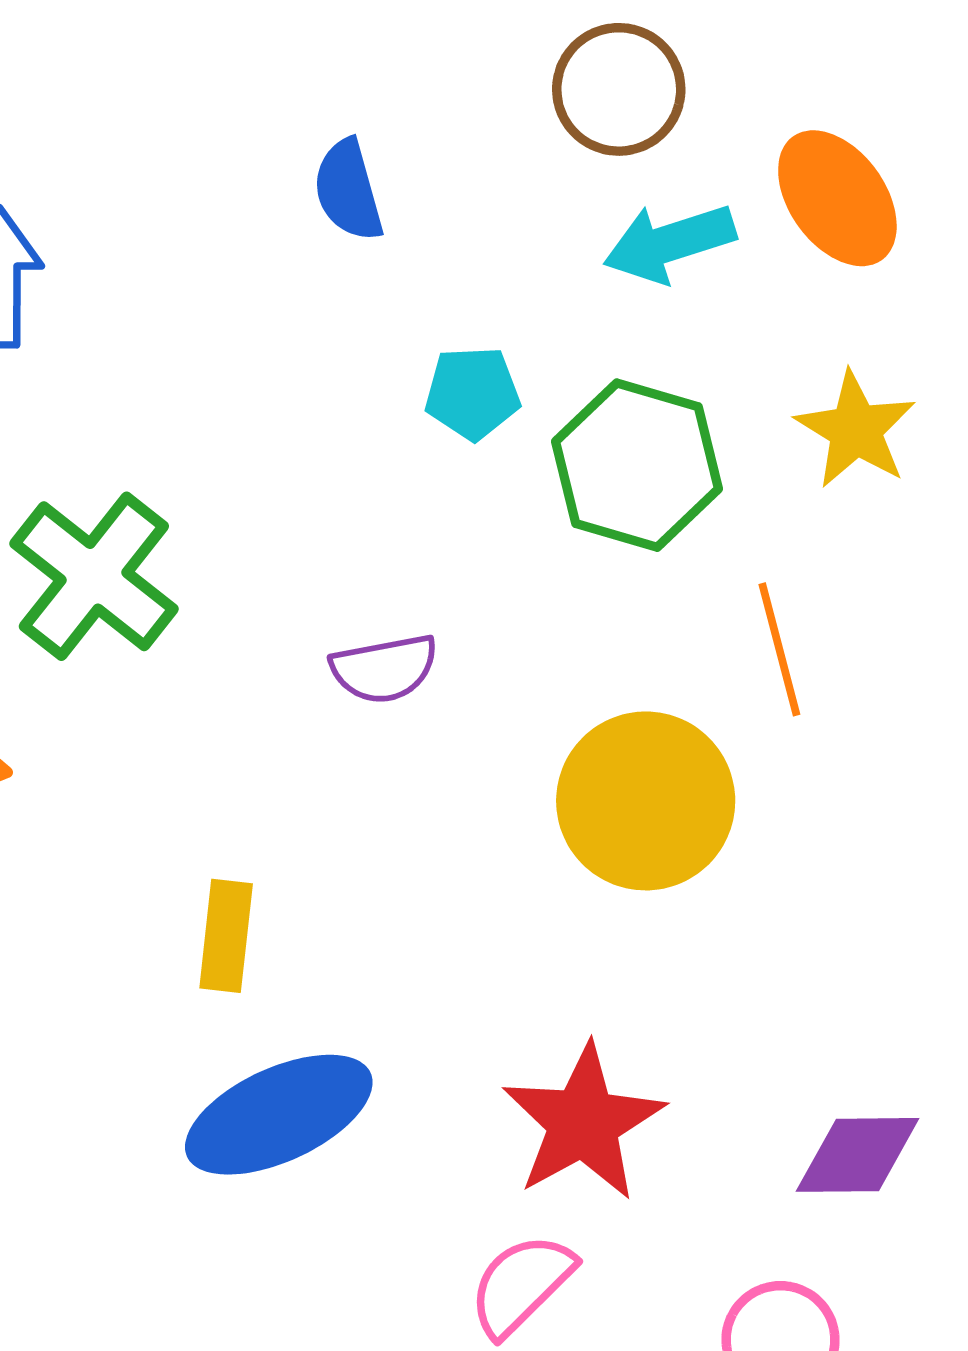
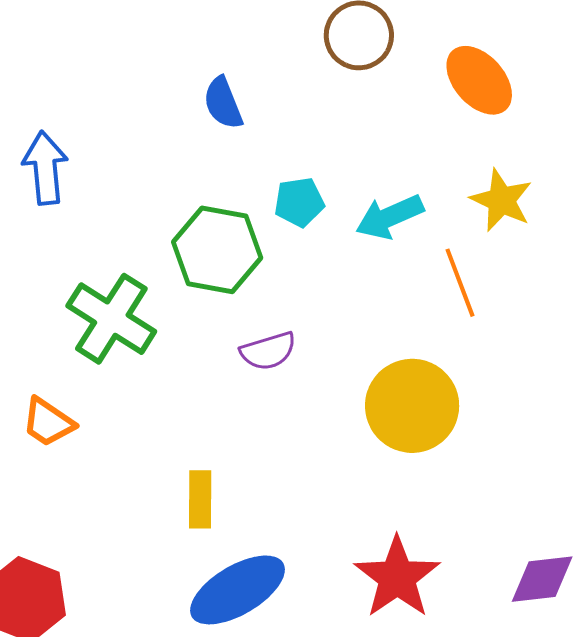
cyan arrow: (669, 243) -> (390, 217), moved
green hexagon: (637, 465) -> (217, 250), moved
orange line: (779, 649) -> (460, 283), moved

